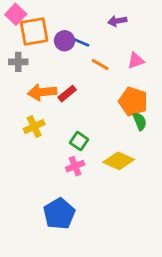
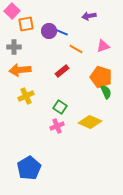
orange square: (34, 32) -> (26, 24), size x0.7
orange arrow: (42, 92) -> (20, 70), moved
red rectangle: (67, 94) -> (62, 71), moved
blue pentagon: (59, 214) -> (29, 168), moved

